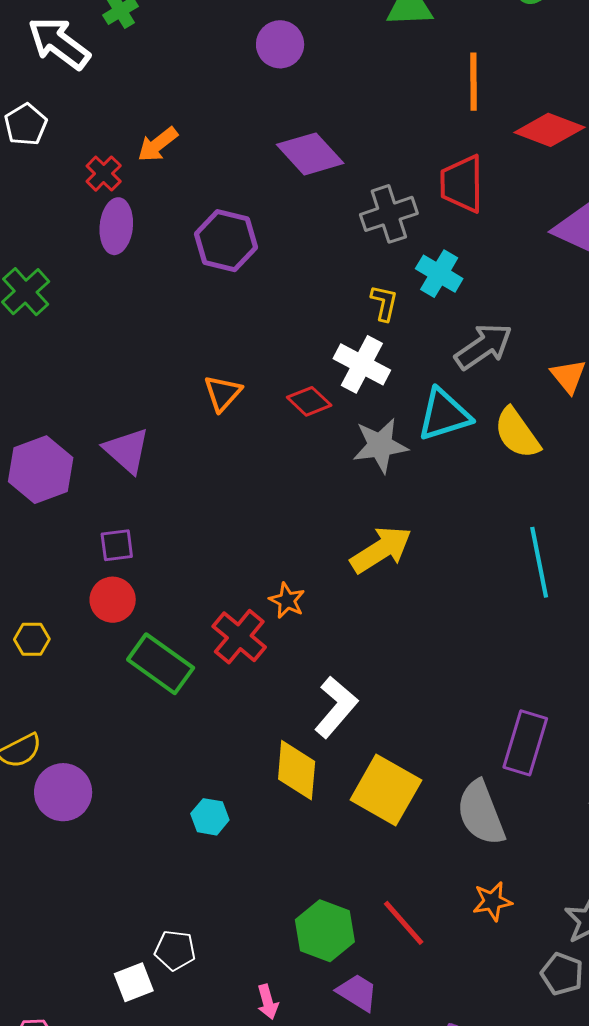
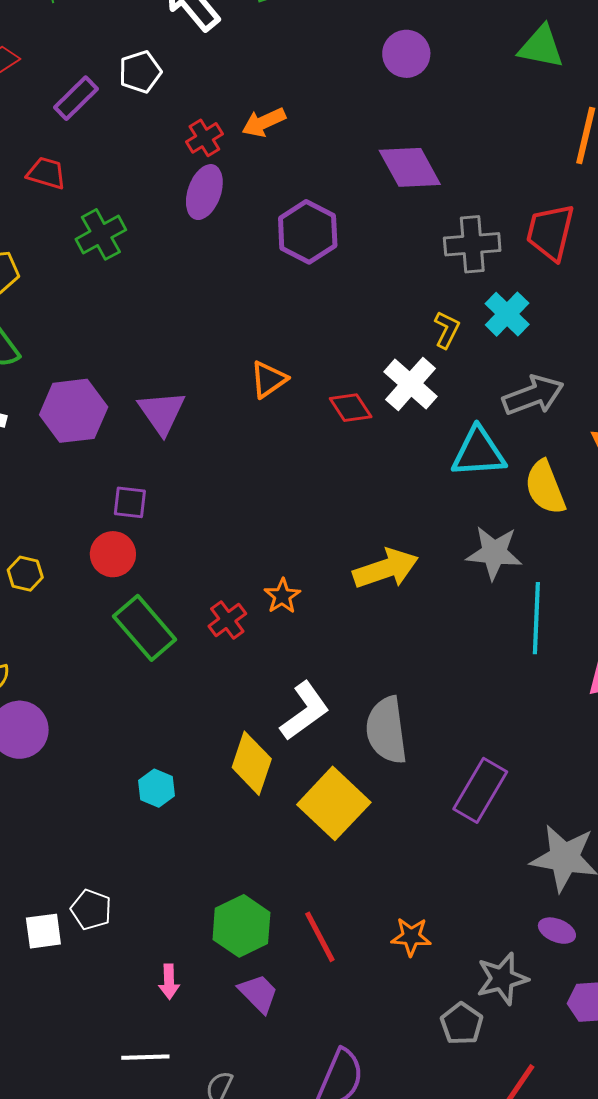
gray star: (380, 445) -> (494, 553), moved
red cross: (239, 637) -> (227, 620), size x0.7
gray semicircle: (481, 813) -> (387, 730), moved

